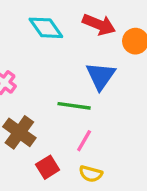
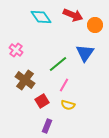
blue triangle: (101, 76) -> (85, 53), moved
green line: (74, 106) -> (58, 64), turned -48

